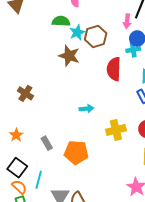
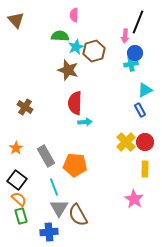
red semicircle: (114, 69) -> (75, 103), moved
yellow cross: (116, 130) -> (126, 142), moved, turned -30
gray rectangle: (47, 143) -> (46, 156), size x1.5
cyan line: (39, 180) -> (54, 187), moved, turned -36

